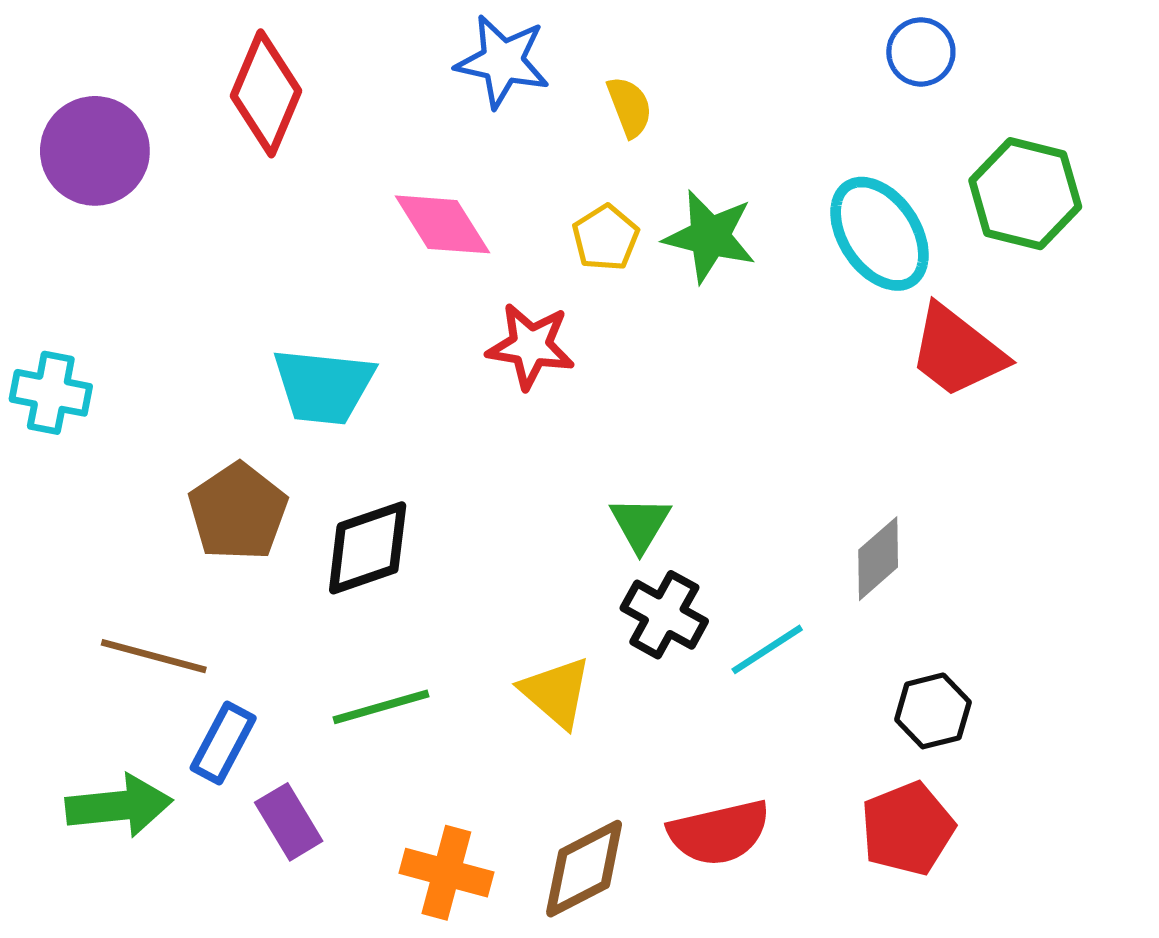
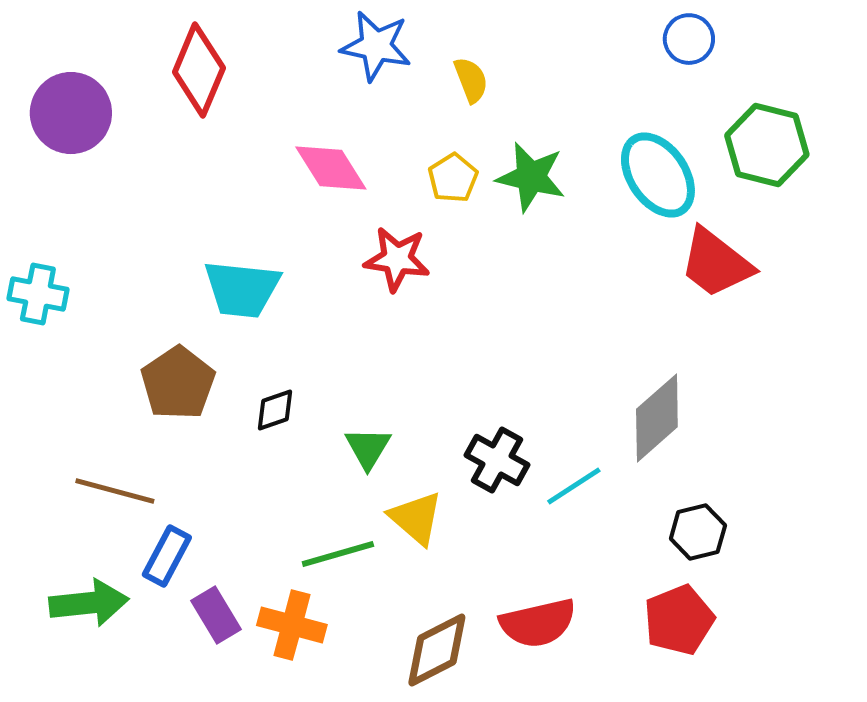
green triangle: (640, 524) -> (368, 448), moved
black diamond: (368, 548) -> (275, 410), size x0.6
gray diamond: (878, 559) -> (657, 418), size x1.4
green line: (381, 707) -> (338, 554), moved
orange cross: (446, 873) -> (292, 625), moved

